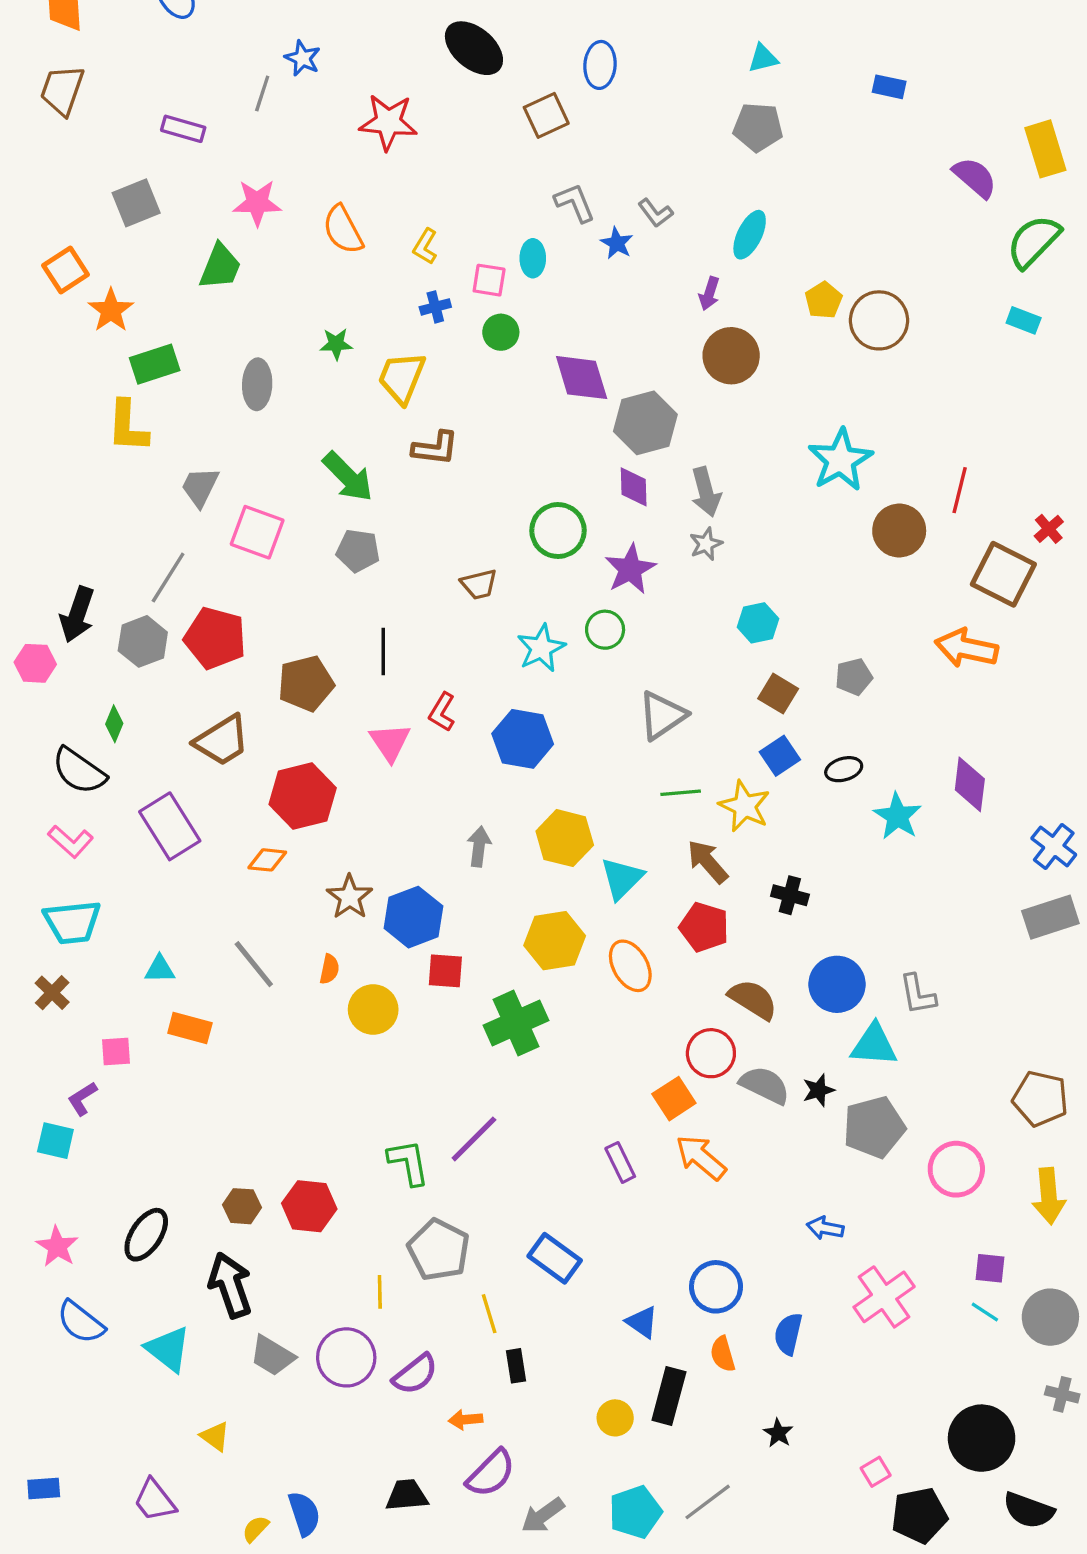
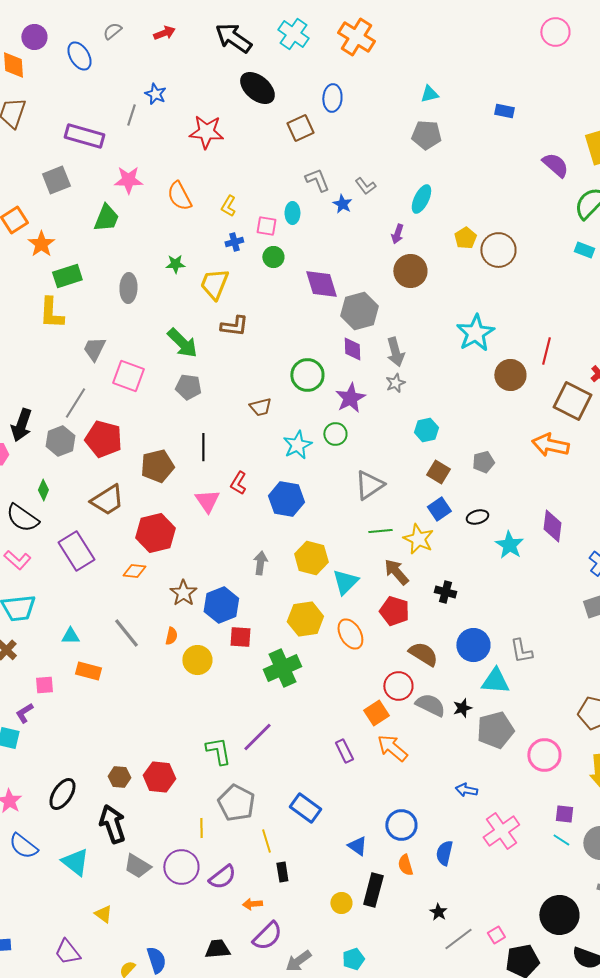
purple rectangle: (183, 129) -> (84, 136), size x1.5
gray line: (708, 1502) -> (458, 939), moved
cyan pentagon: (635, 1512) -> (353, 959), size x0.7

